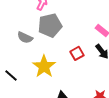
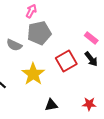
red square: (77, 53) -> (66, 61), size x1.5

